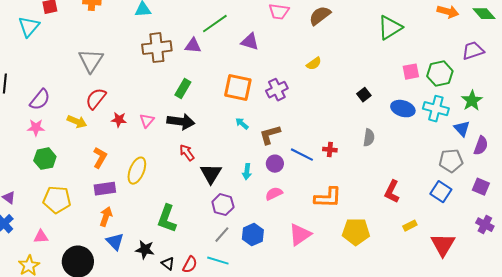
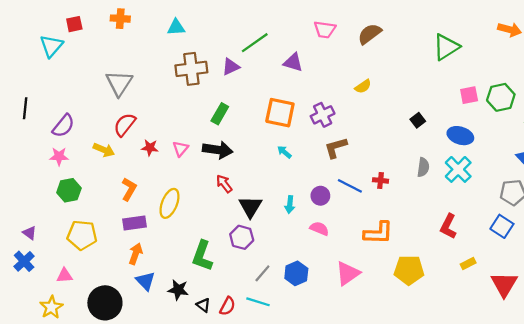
purple triangle: (193, 46) -> (231, 67), turned -30
cyan cross: (436, 109) -> (458, 169), moved, turned 30
brown L-shape: (270, 135) -> (336, 148), moved
pink semicircle: (274, 194) -> (319, 229), turned 48
purple hexagon: (223, 205) -> (242, 237), moved

